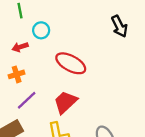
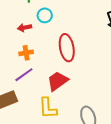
red ellipse: (71, 63) -> (67, 48), turned 44
orange cross: (17, 74) -> (26, 53), moved

